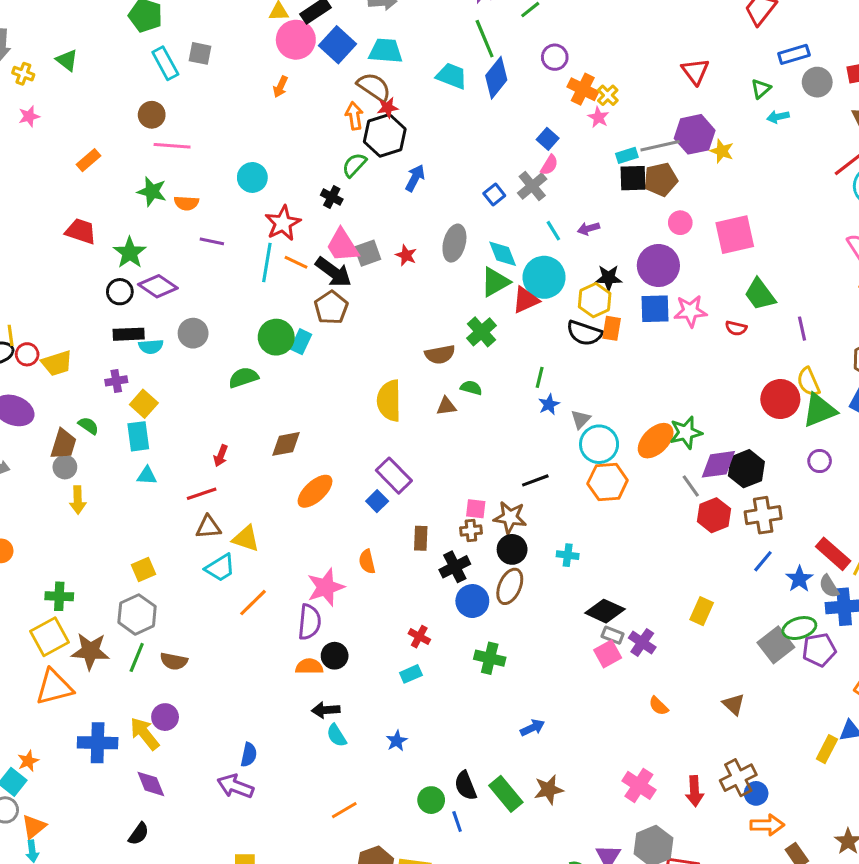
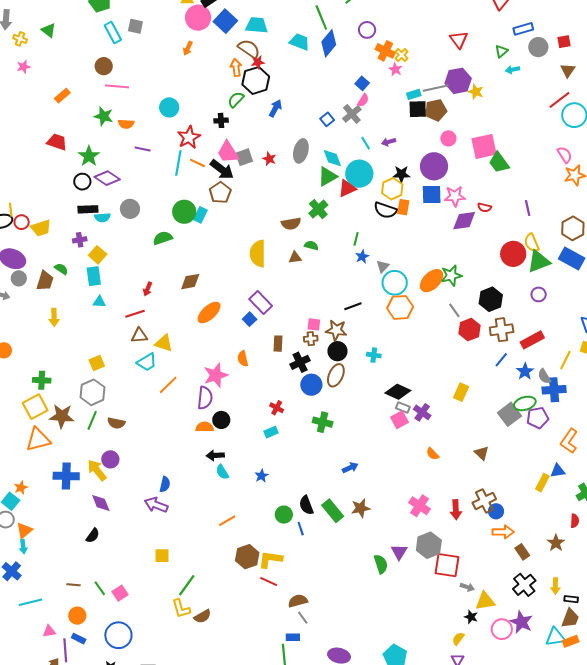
black cross: (332, 197) -> (221, 120), turned -32
green trapezoid: (760, 294) -> (499, 163), moved
purple diamond: (718, 464) -> (464, 221), moved
gray circle: (65, 467) -> (19, 278), moved
red rectangle: (833, 554) -> (532, 340), moved, turned -70

